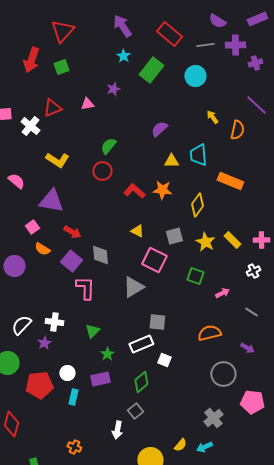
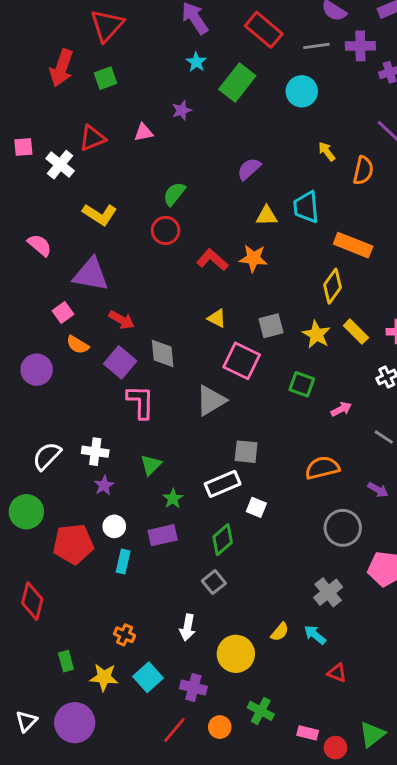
yellow diamond: (197, 205) -> (333, 286), moved
purple star: (44, 343) -> (104, 485), moved
white arrow: (117, 430) -> (187, 627), moved
cyan arrow: (204, 447) -> (315, 635), turned 63

